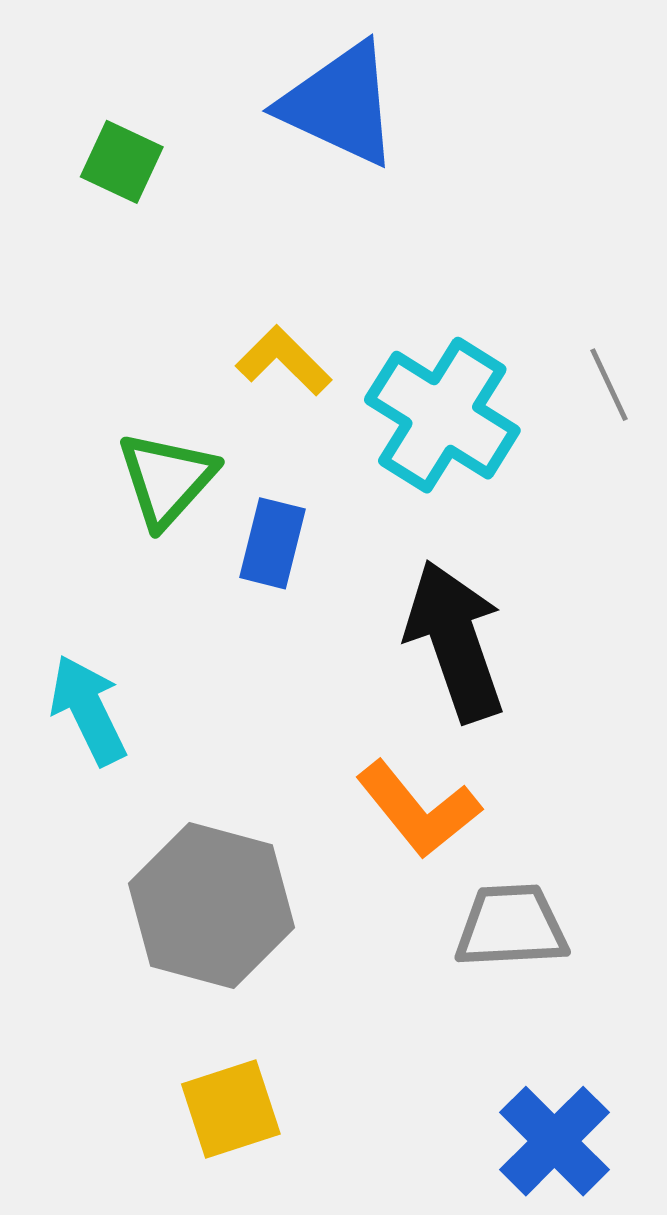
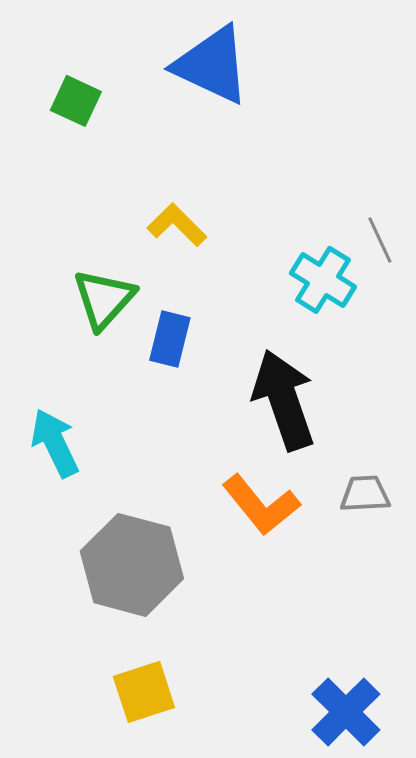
cyan cross: (442, 415) -> (323, 280), moved, size x0.7
gray trapezoid: (511, 926) -> (365, 494), moved, size x0.7

